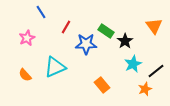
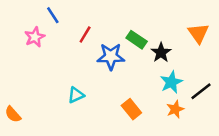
pink star: (27, 38) -> (35, 37), moved
cyan triangle: (55, 67) -> (76, 95), moved, size x0.6
orange semicircle: (25, 75) -> (13, 114), moved
orange star: (145, 89) -> (175, 109), moved

